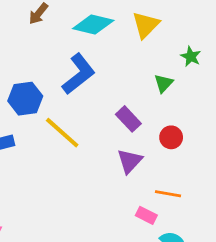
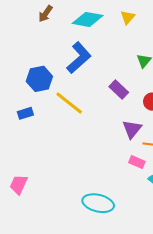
yellow triangle: (146, 25) -> (128, 17), size x0.7
purple triangle: (130, 161) -> (132, 129), moved

